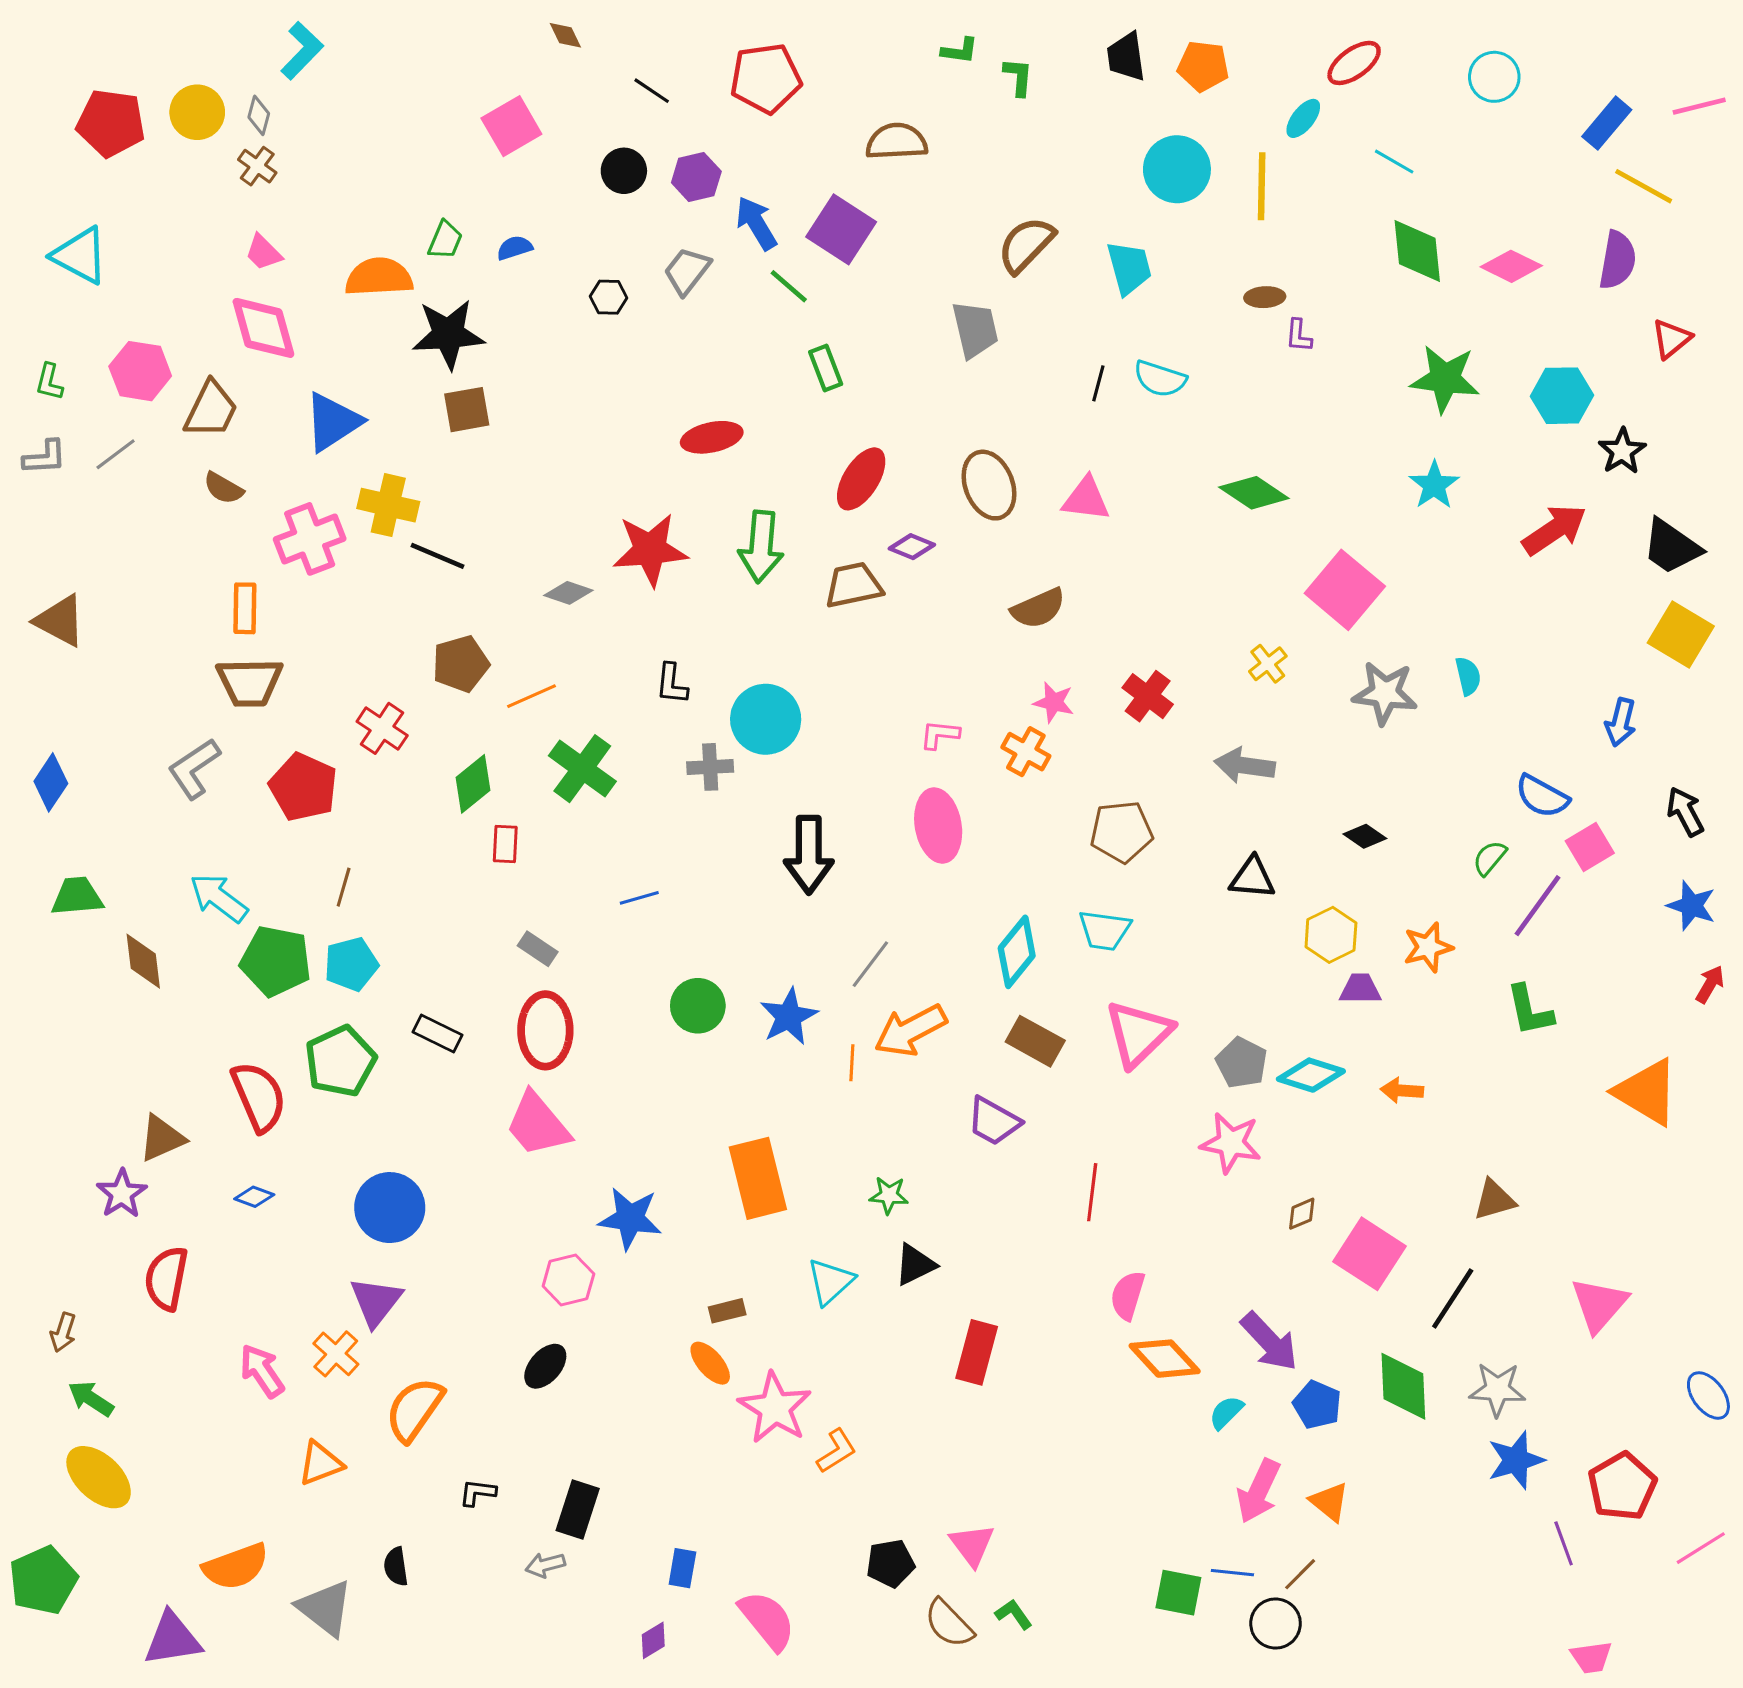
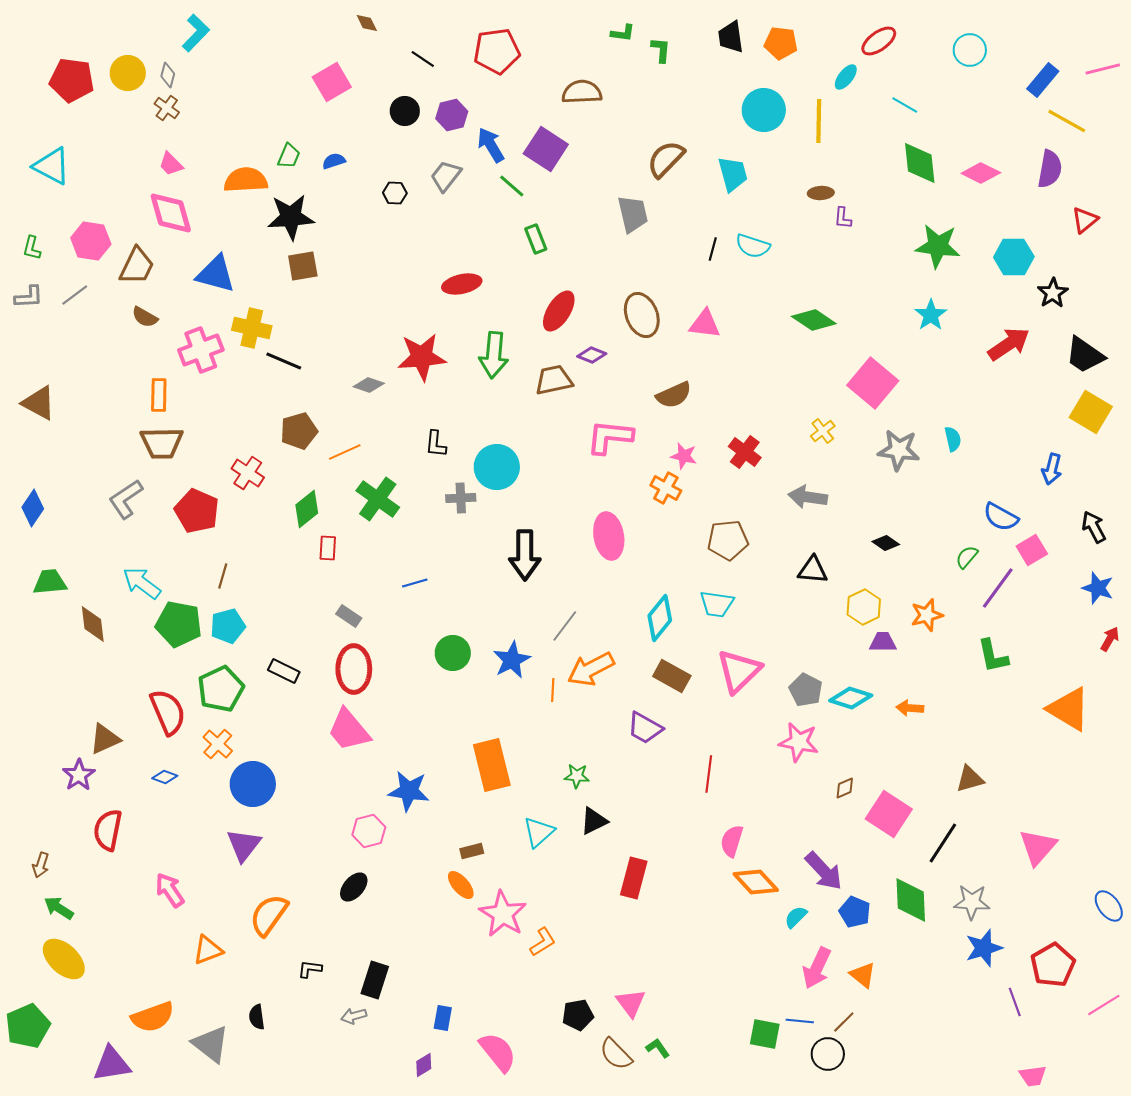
blue triangle: (333, 422) -> (216, 274), turned 48
pink L-shape: (940, 735) -> (610, 437), moved, size x1.8
orange cross: (336, 1354) -> (218, 744), moved

